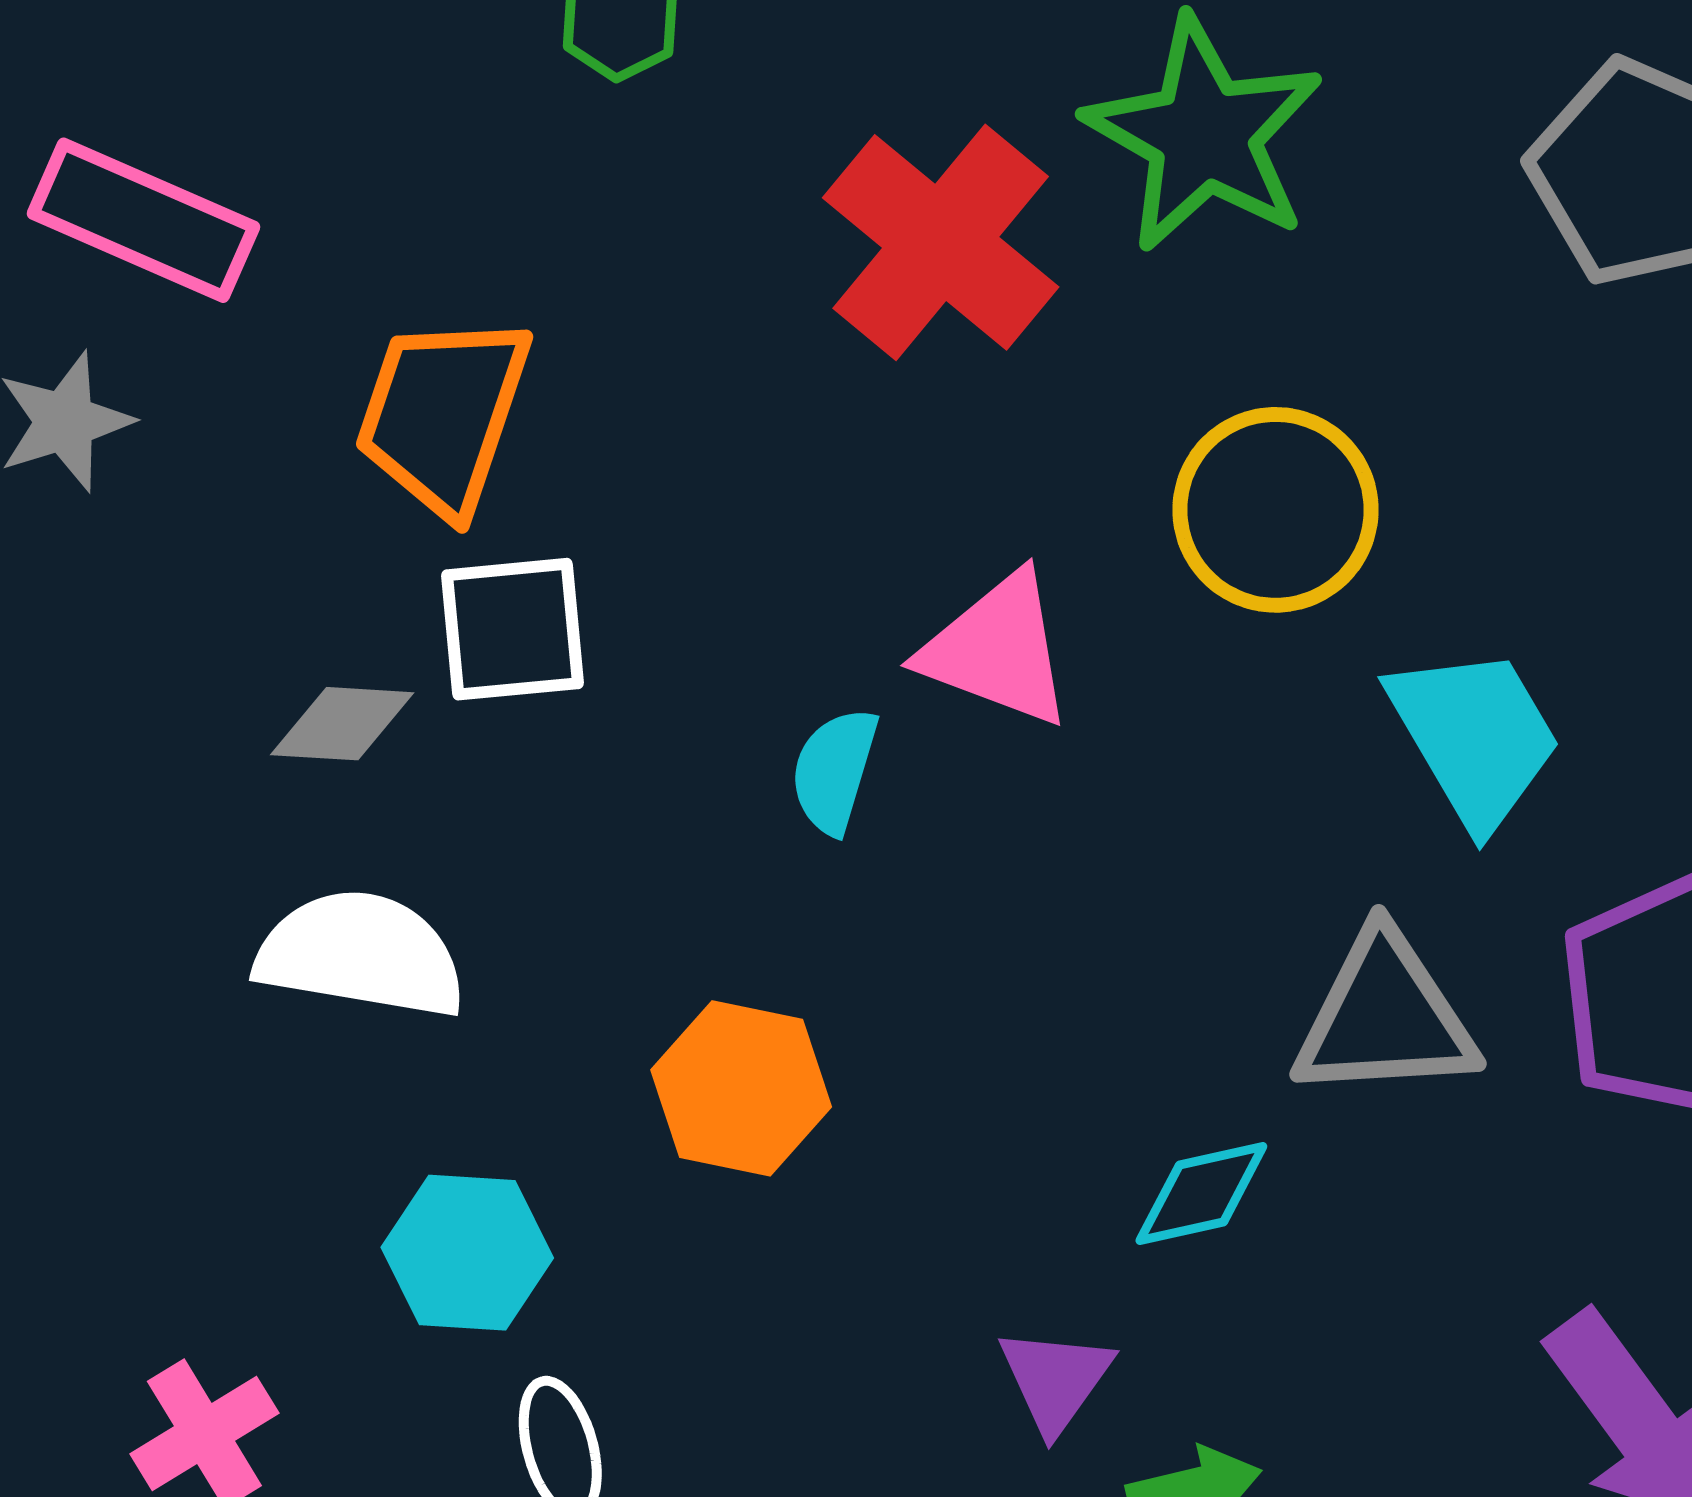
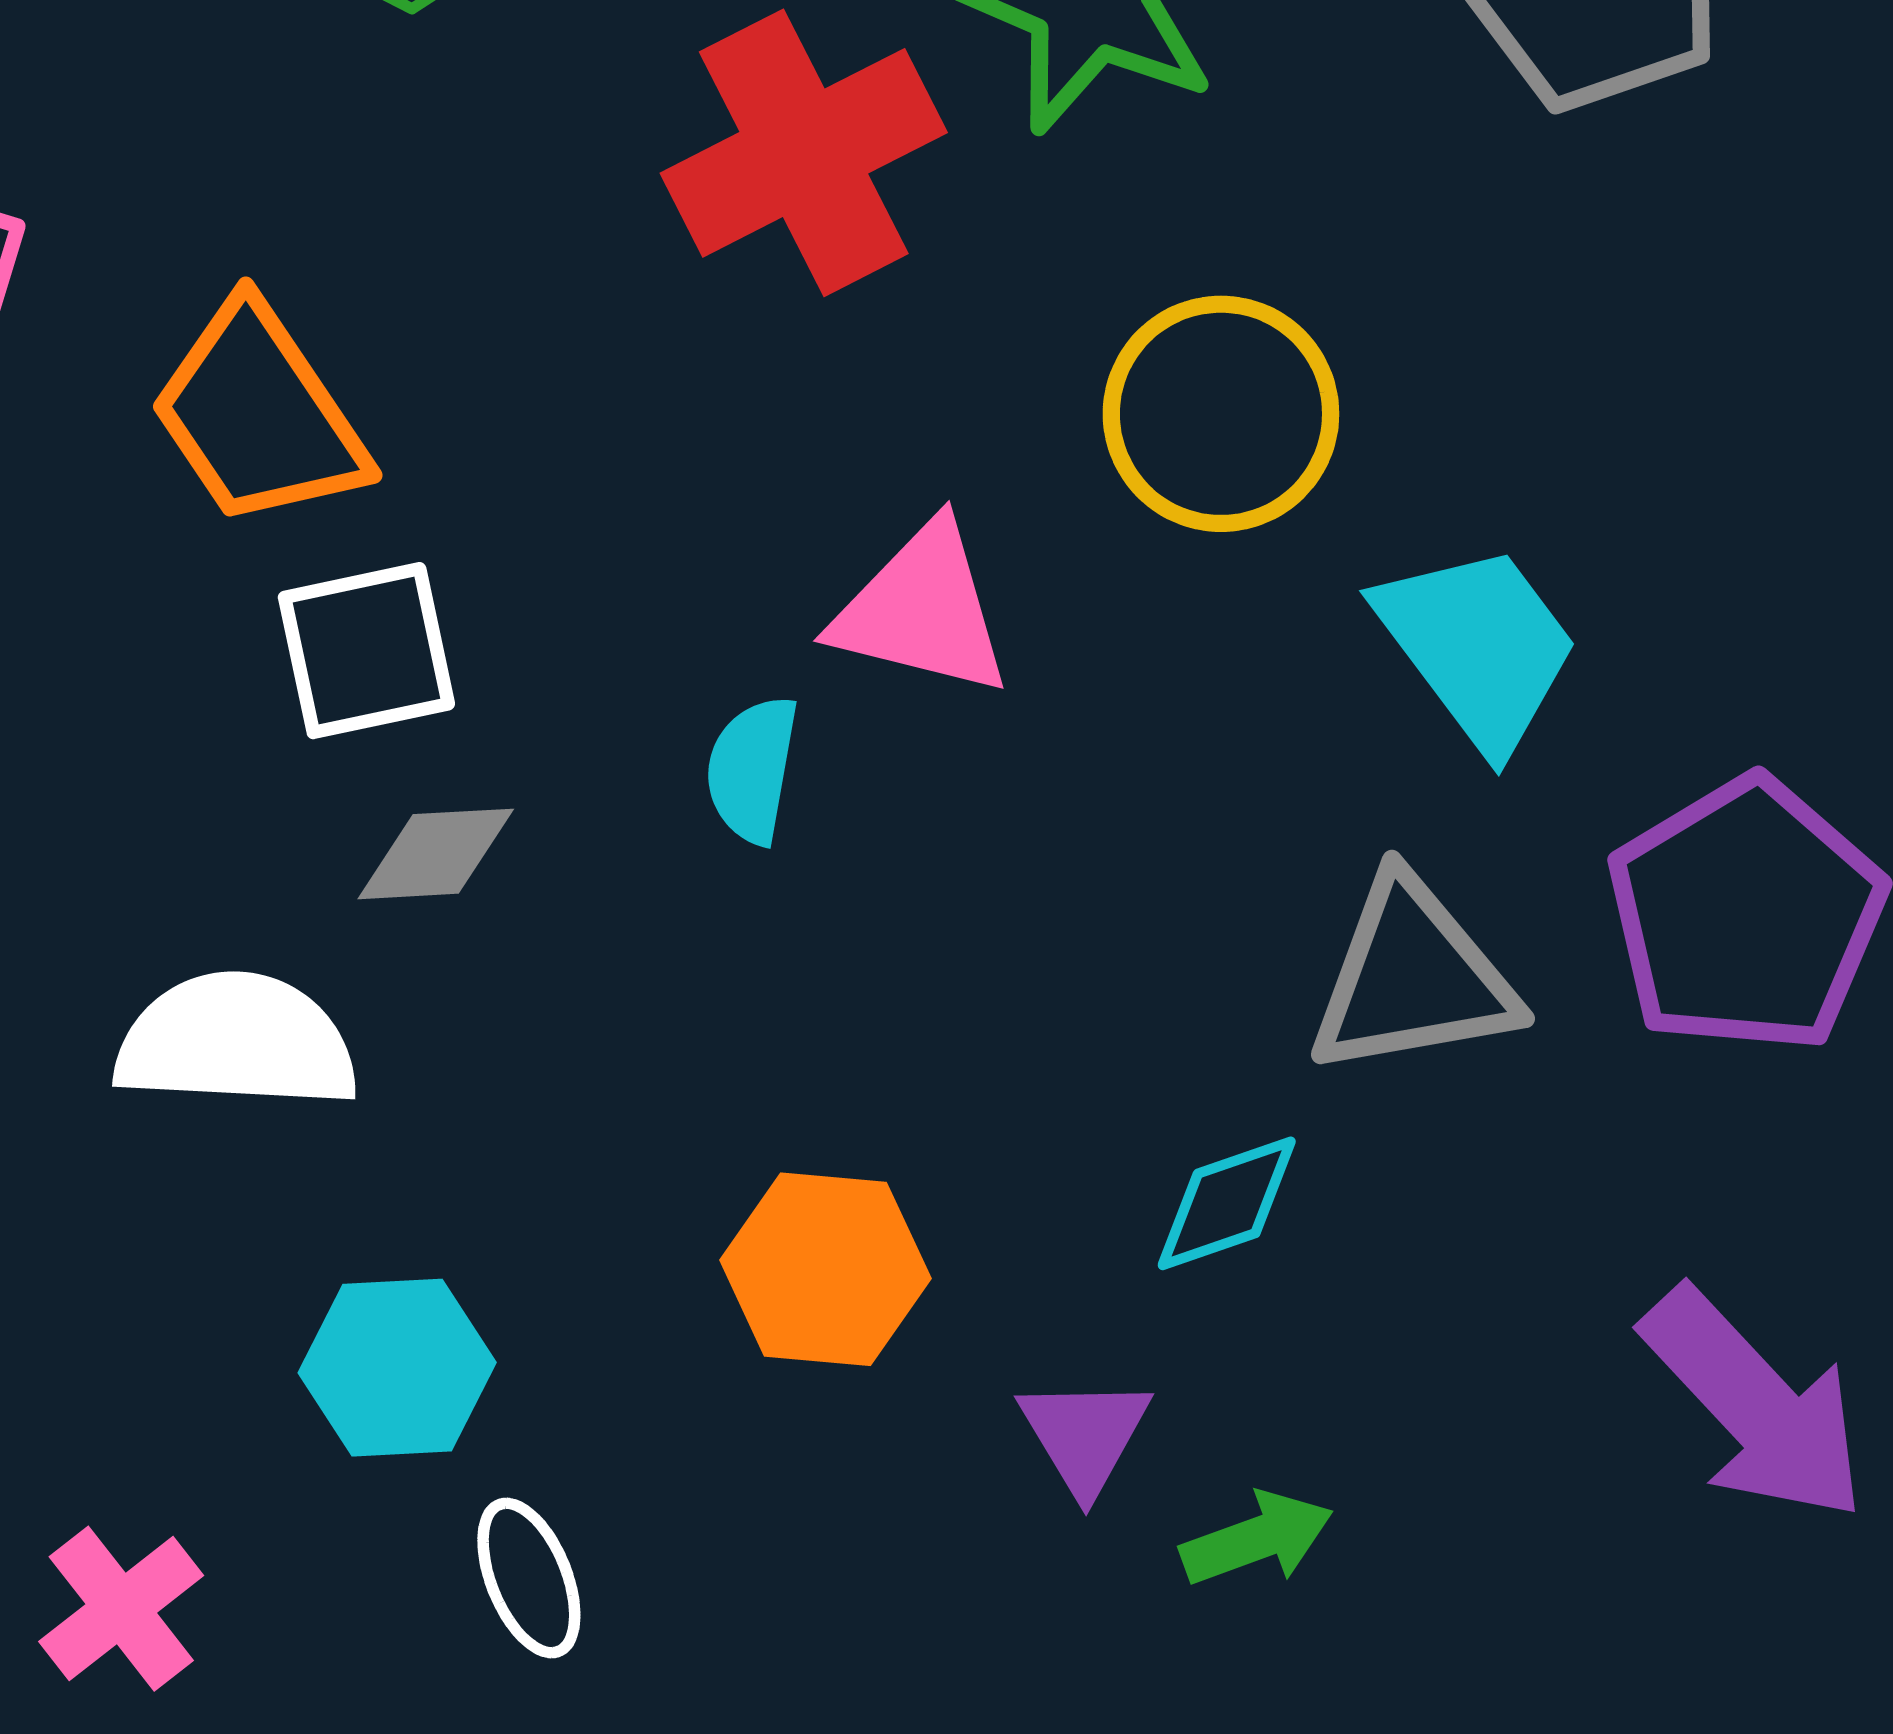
red cross: (941, 242) -> (804, 153), turned 30
orange trapezoid: (443, 414) -> (259, 415), turned -46
gray diamond: (342, 724) -> (436, 854), moved
orange hexagon: (741, 1088) -> (825, 1269), moved

